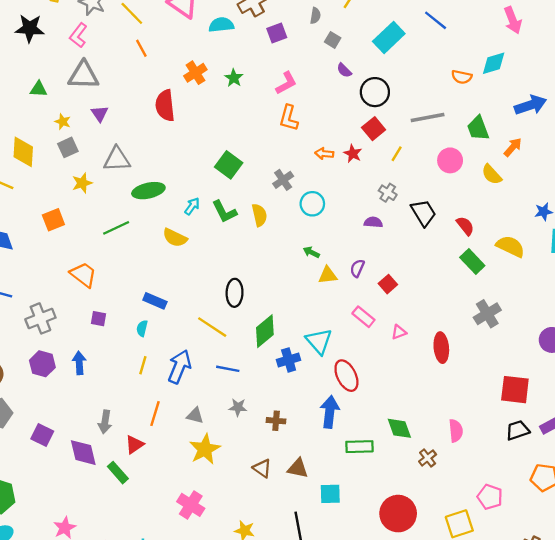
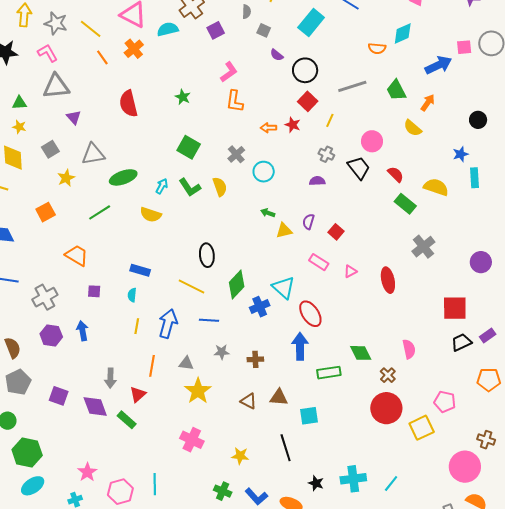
pink L-shape: (78, 35) -> (48, 53), turned 120
orange cross: (195, 73) -> (134, 49), moved
green star: (234, 78) -> (183, 97), moved
yellow star: (63, 122) -> (19, 127), moved
pink circle: (450, 160) -> (372, 141), moved
red circle: (398, 514) -> (386, 408), moved

